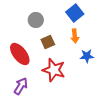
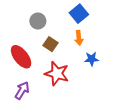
brown square: (48, 42) -> (50, 44), turned -32

